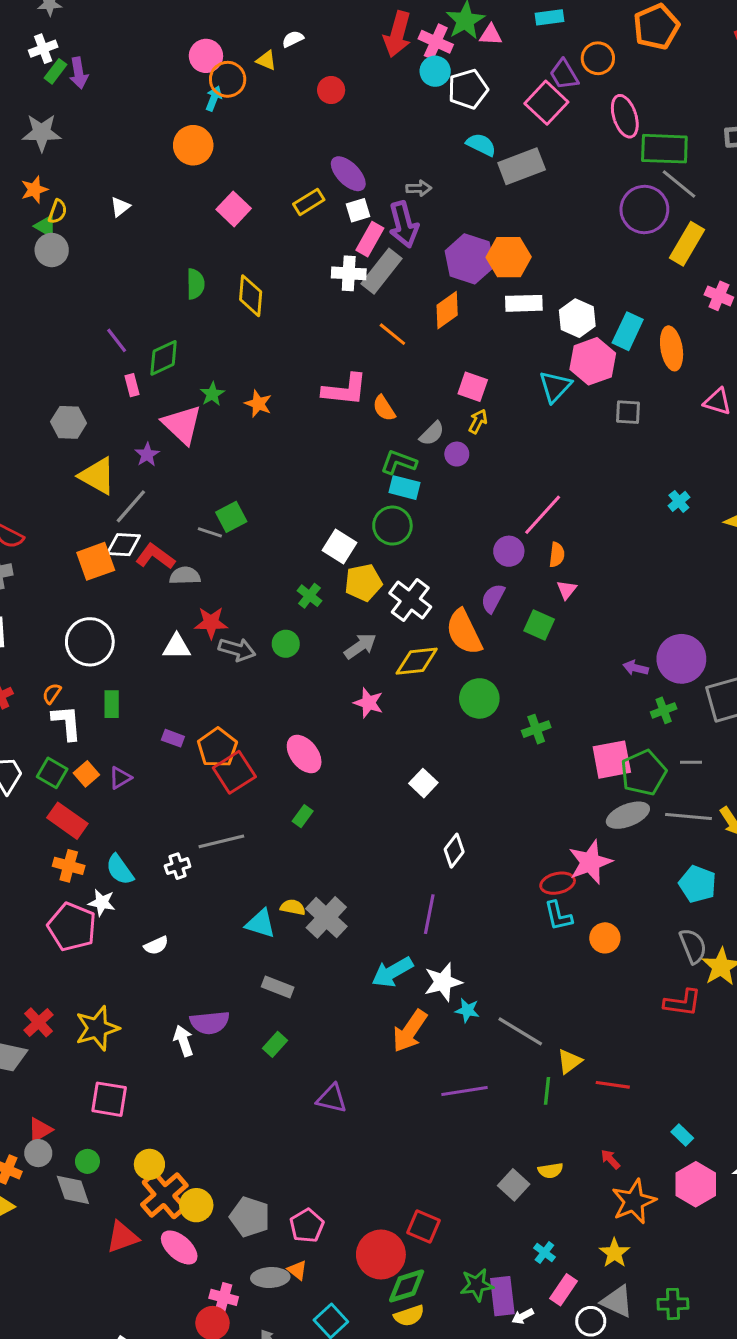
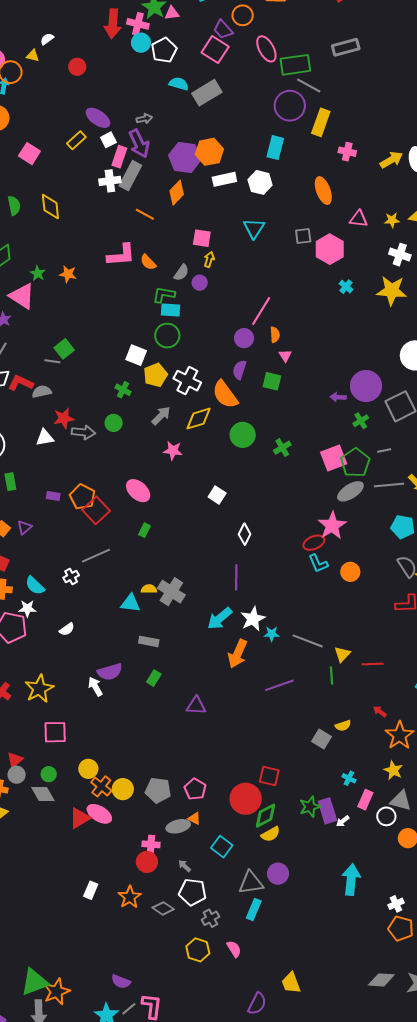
cyan rectangle: (628, 331) -> (275, 148), moved
pink hexagon: (593, 361) -> (330, 249), moved
orange cross: (164, 1195) -> (101, 786), size x0.7
pink ellipse: (179, 1247) -> (99, 814), moved

